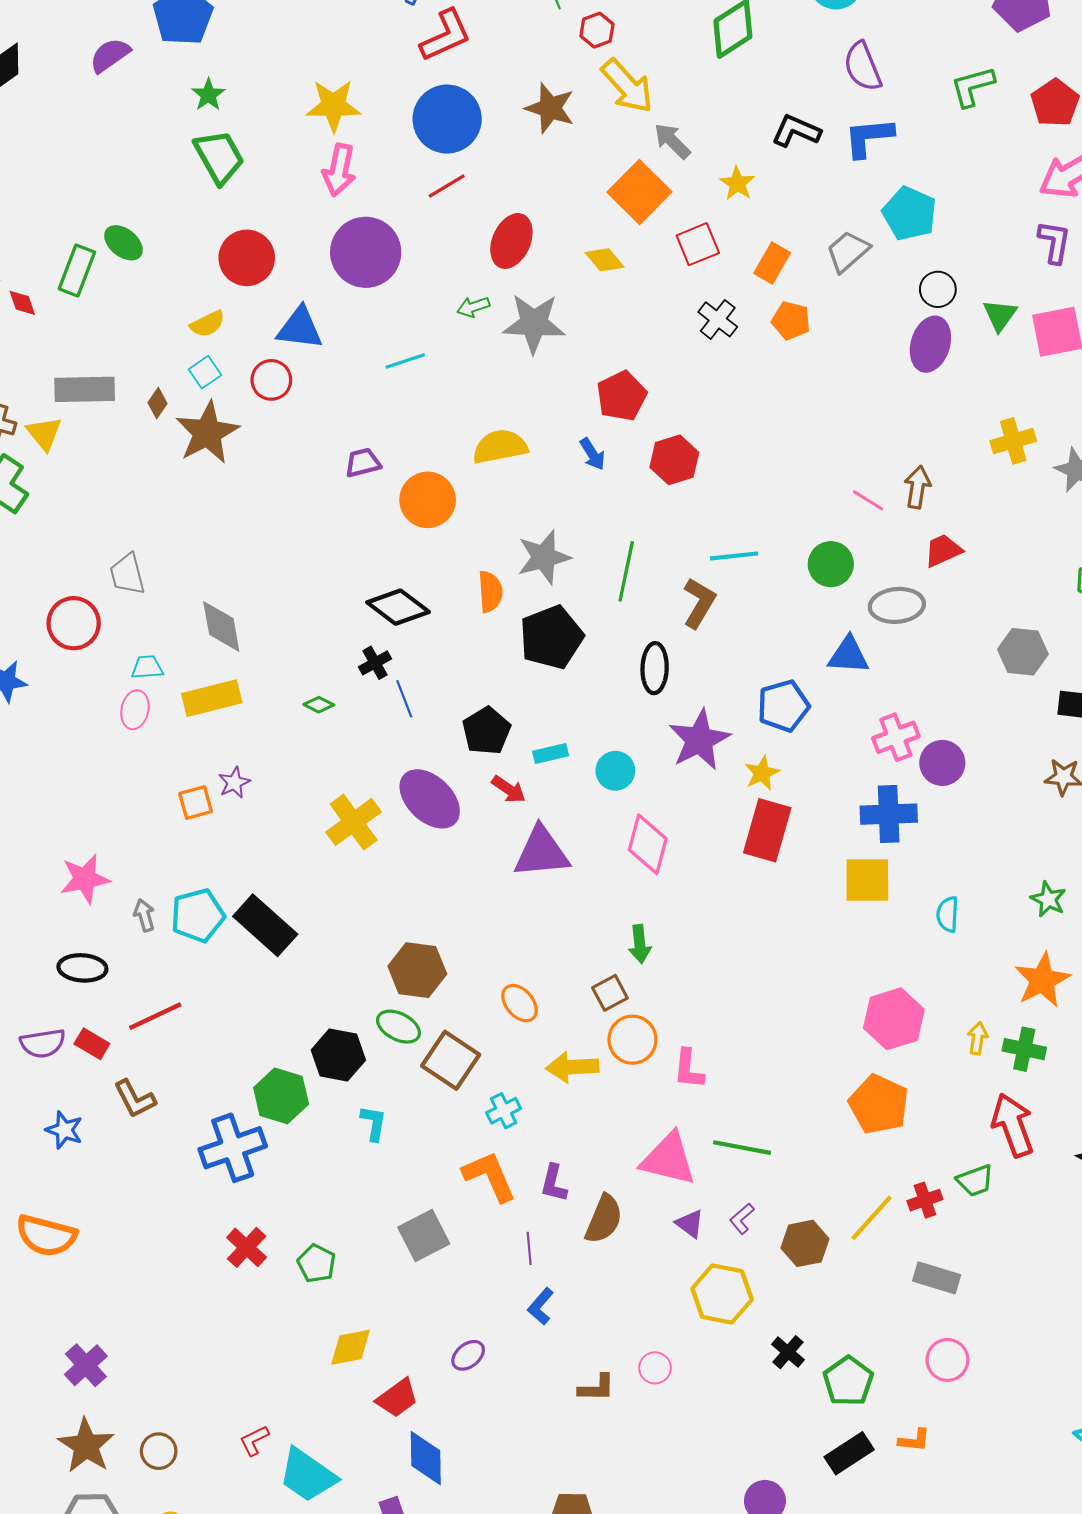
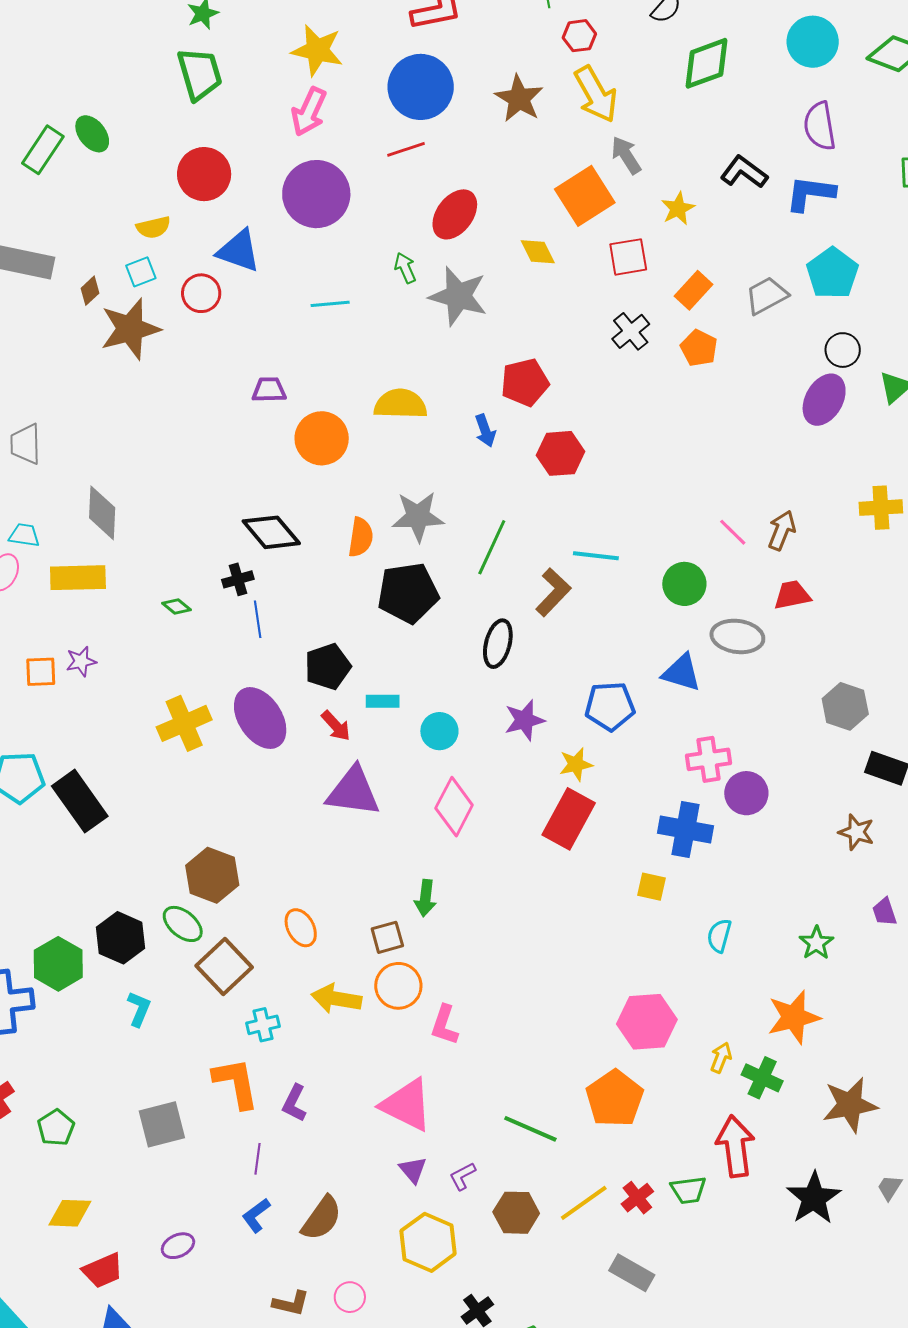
green arrow: (473, 307) -> (405, 268), turned 72
purple star: (699, 740) -> (524, 720), size x0.7
yellow square: (867, 880) -> (651, 887), size x0.6
green line: (742, 1148) -> (530, 1129), moved
red cross: (925, 1200) -> (637, 1198), turned -32
brown semicircle: (604, 1219) -> (322, 1218), moved

